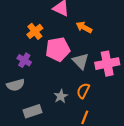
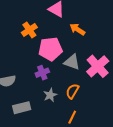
purple cross: (24, 60) -> (42, 73), moved, turned 32
gray triangle: (81, 61) -> (72, 62), turned -30
pink cross: (107, 64) -> (98, 66), turned -35

